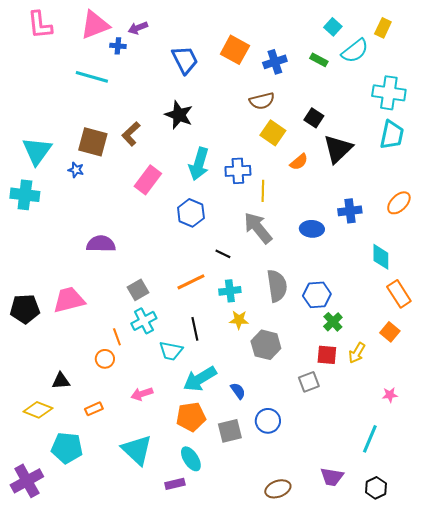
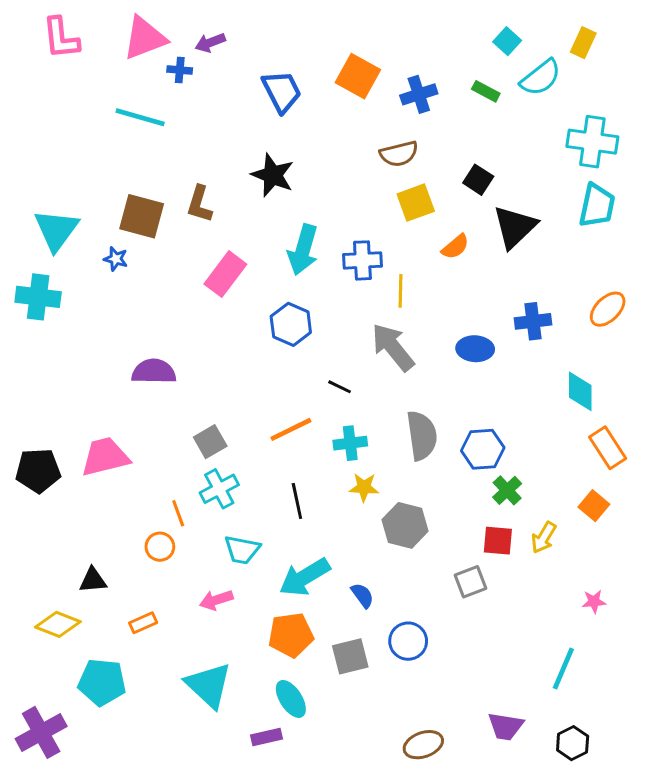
yellow square: (273, 133) -> (416, 203), turned 35
brown L-shape: (131, 134) -> (199, 204), turned -30
cyan trapezoid: (171, 351) -> (242, 550), moved

